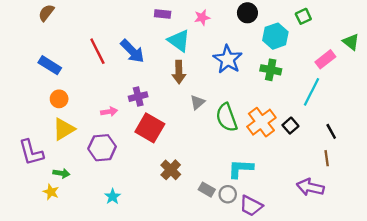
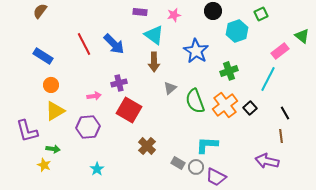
green cross: (271, 70) -> (229, 71), moved, turned -30

